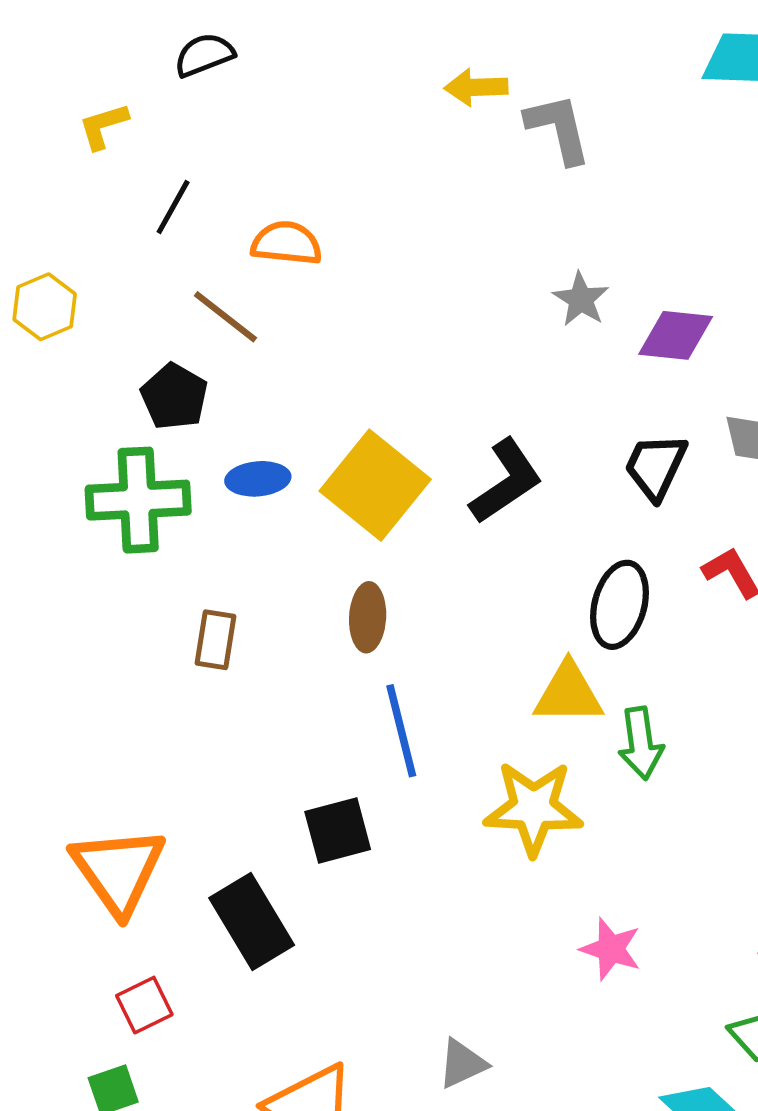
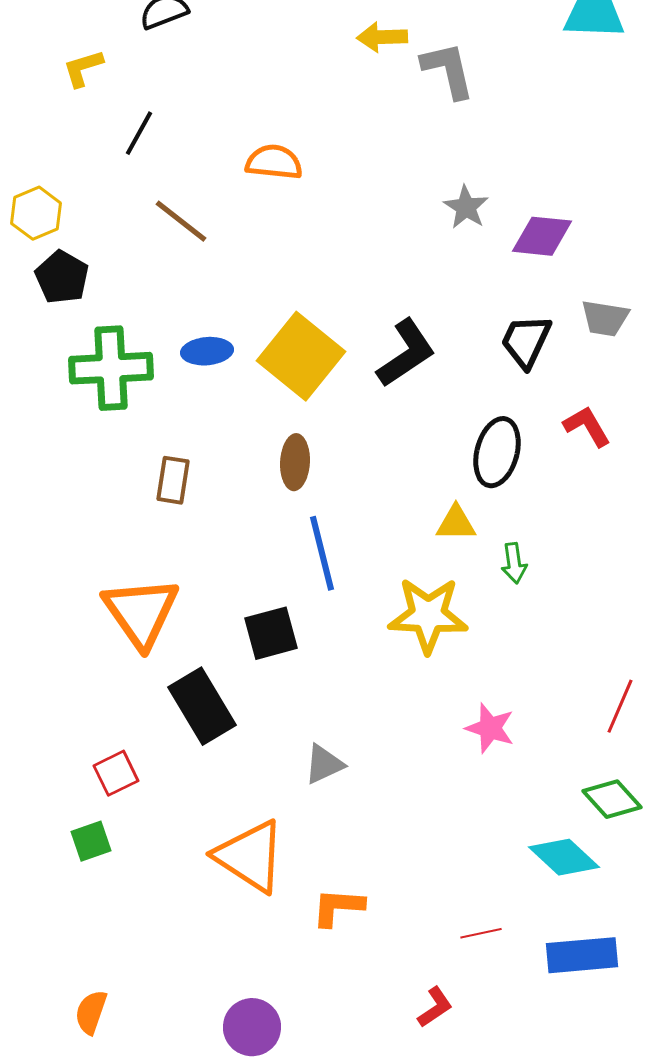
orange semicircle: (287, 243) -> (274, 162), moved
black pentagon: (174, 397) -> (62, 277), moved
yellow triangle: (568, 693) -> (456, 523), size x0.7
green arrow: (641, 743) -> (514, 563), size x0.7
orange triangle: (118, 870) -> (141, 612), moved
gray triangle: (462, 1064) -> (324, 764), moved

